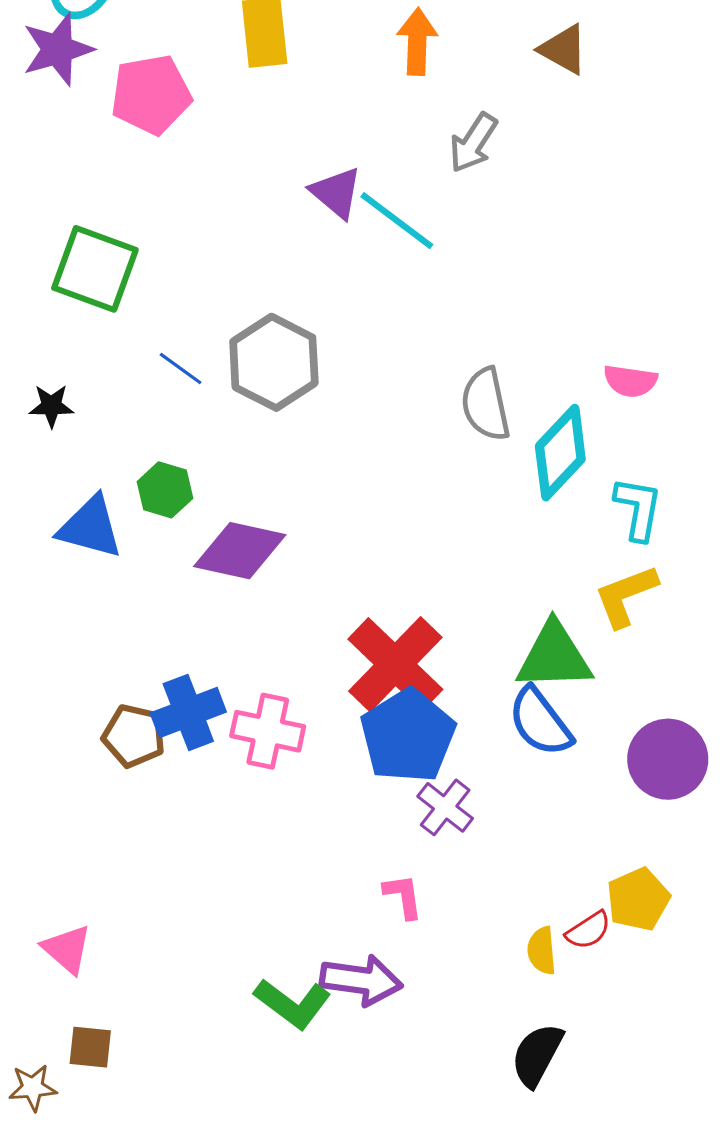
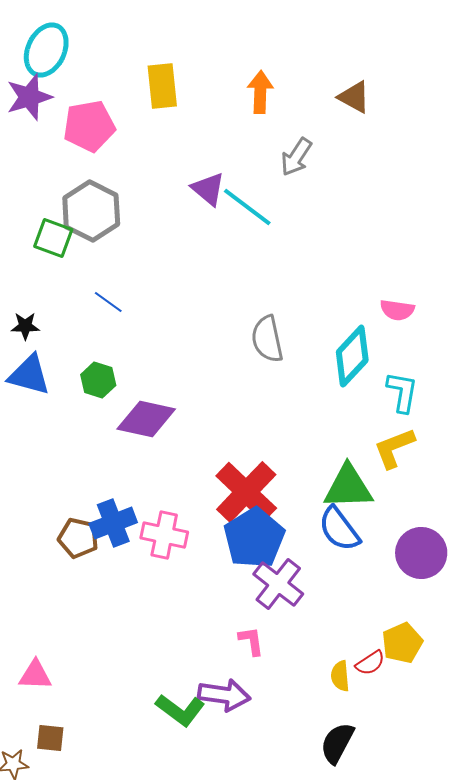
green square: (95, 269) -> (53, 238), size x0.7
gray hexagon: (274, 362) -> (91, 211), moved
gray semicircle: (486, 404) -> (267, 339), moved
blue triangle: (90, 527) -> (29, 375), moved
purple cross: (445, 807) -> (278, 584), size x1.4
pink triangle: (67, 949) -> (35, 675), turned -39

